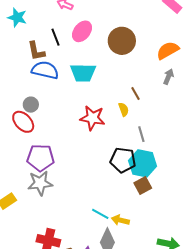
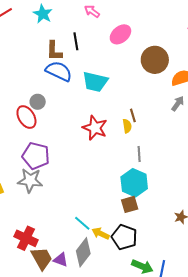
pink ellipse: (82, 31) -> (120, 34), moved
brown circle: (122, 41) -> (155, 60), moved
brown line: (135, 93) -> (133, 115), moved
black pentagon: (123, 160) -> (124, 237), moved

